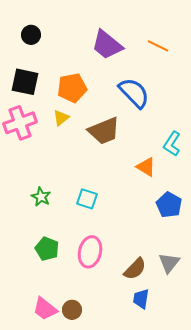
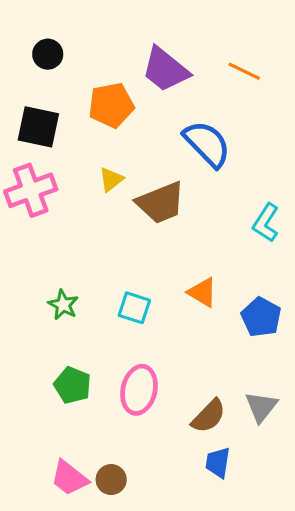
orange pentagon: (72, 88) -> (111, 105), moved
yellow triangle: (61, 118) -> (111, 179), moved
orange triangle: (146, 167) -> (202, 292), moved

